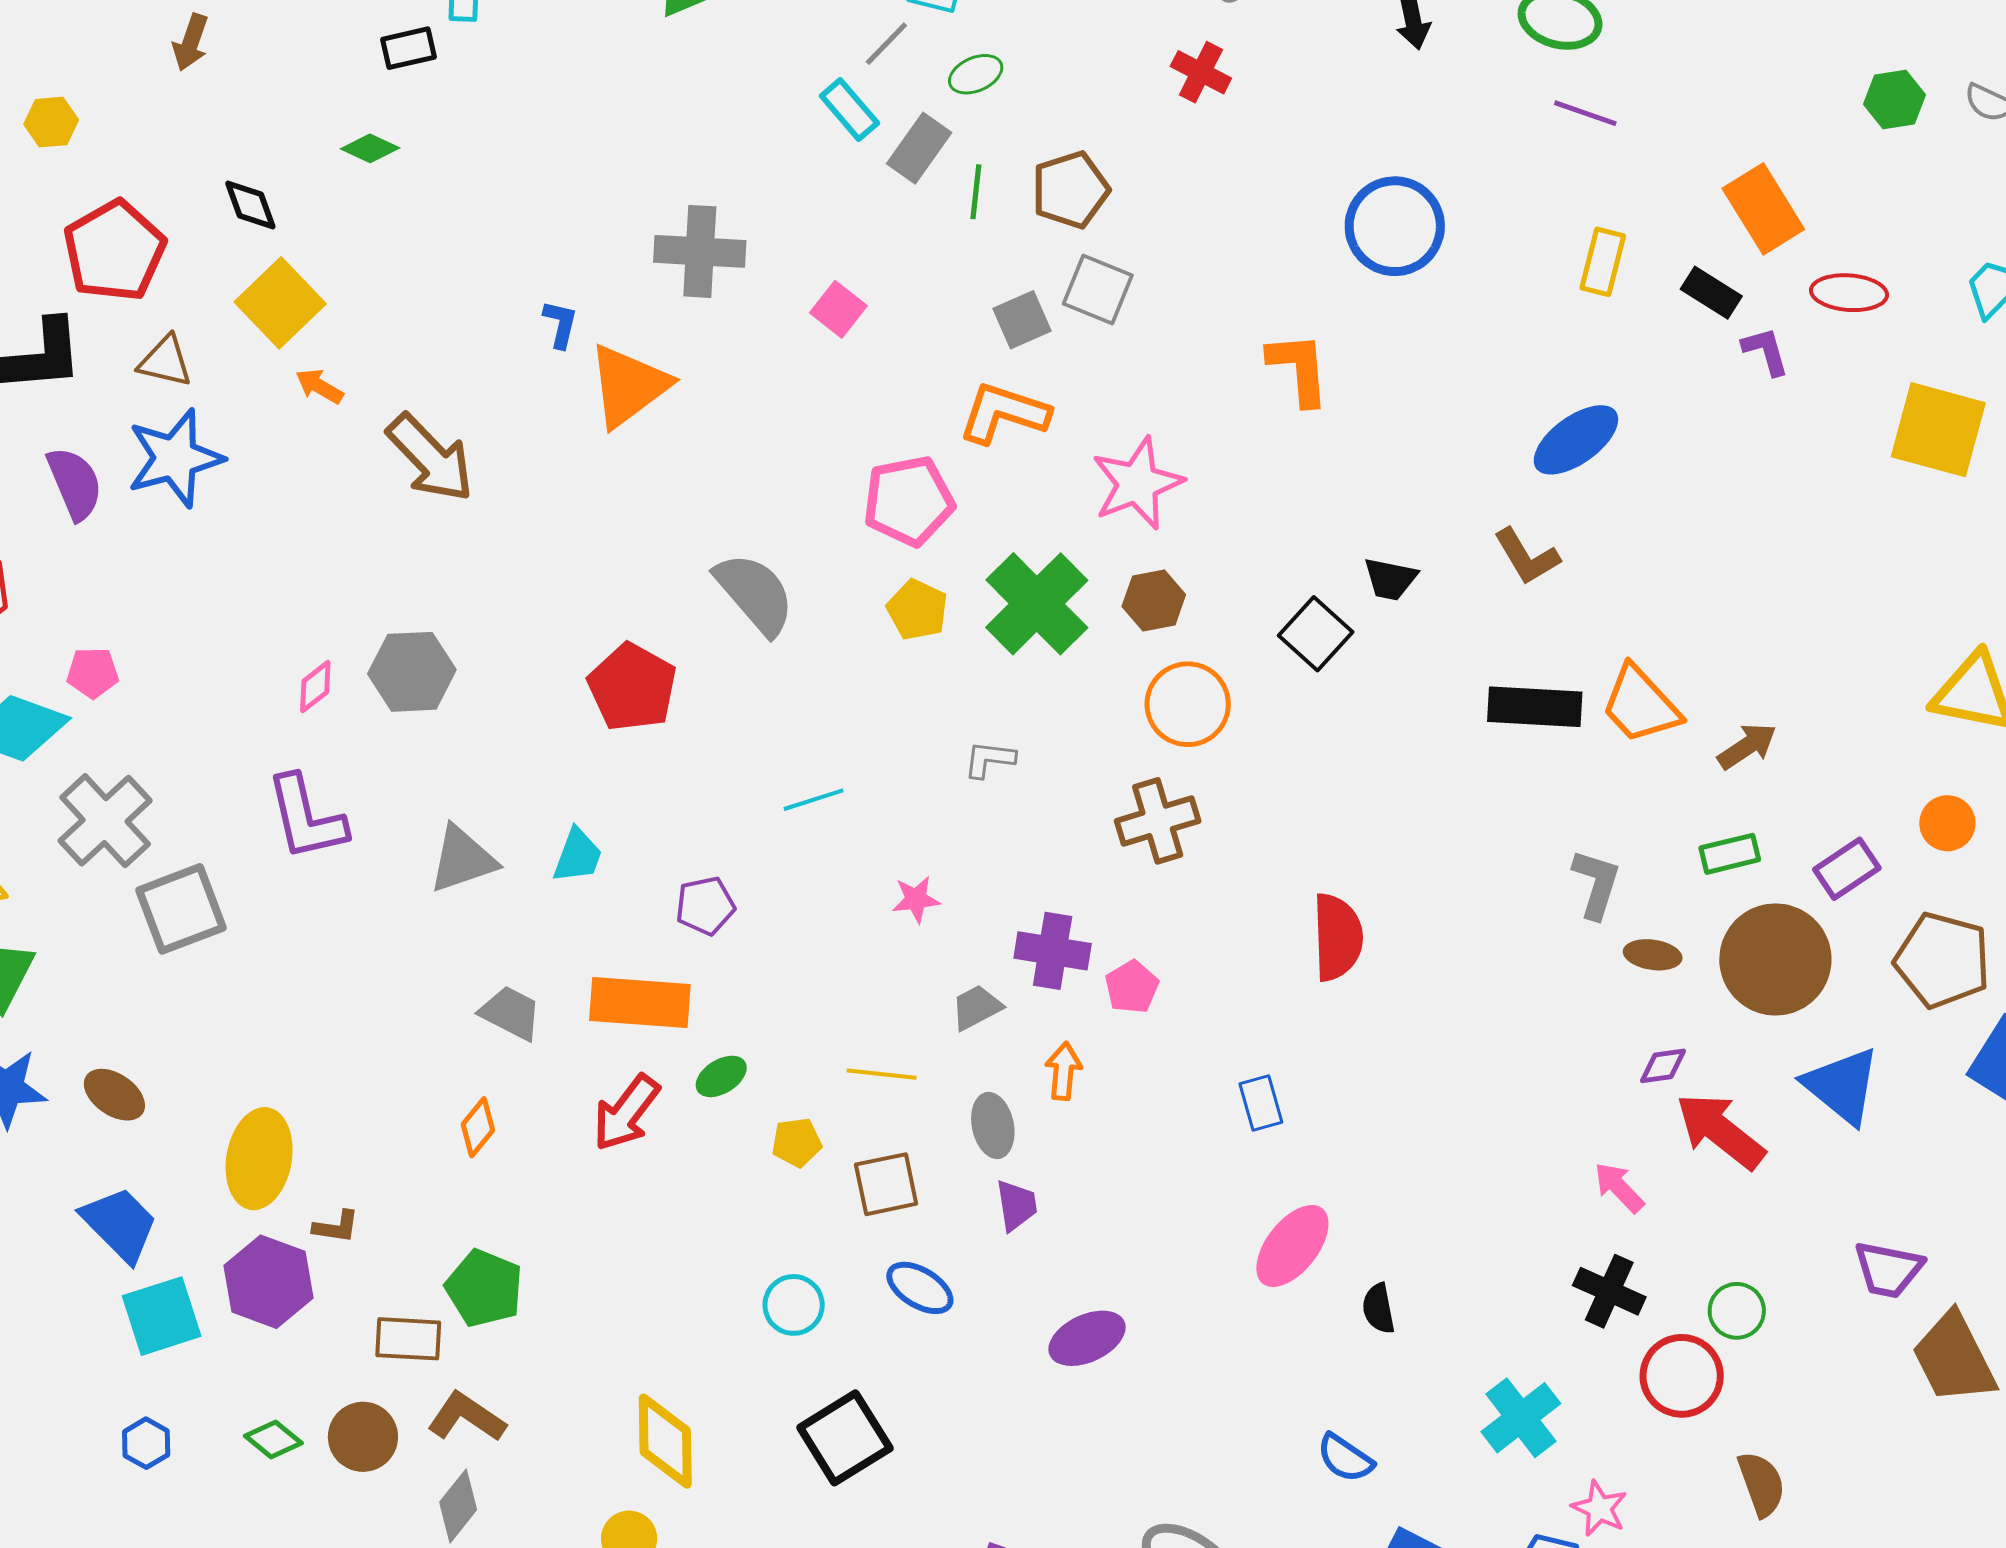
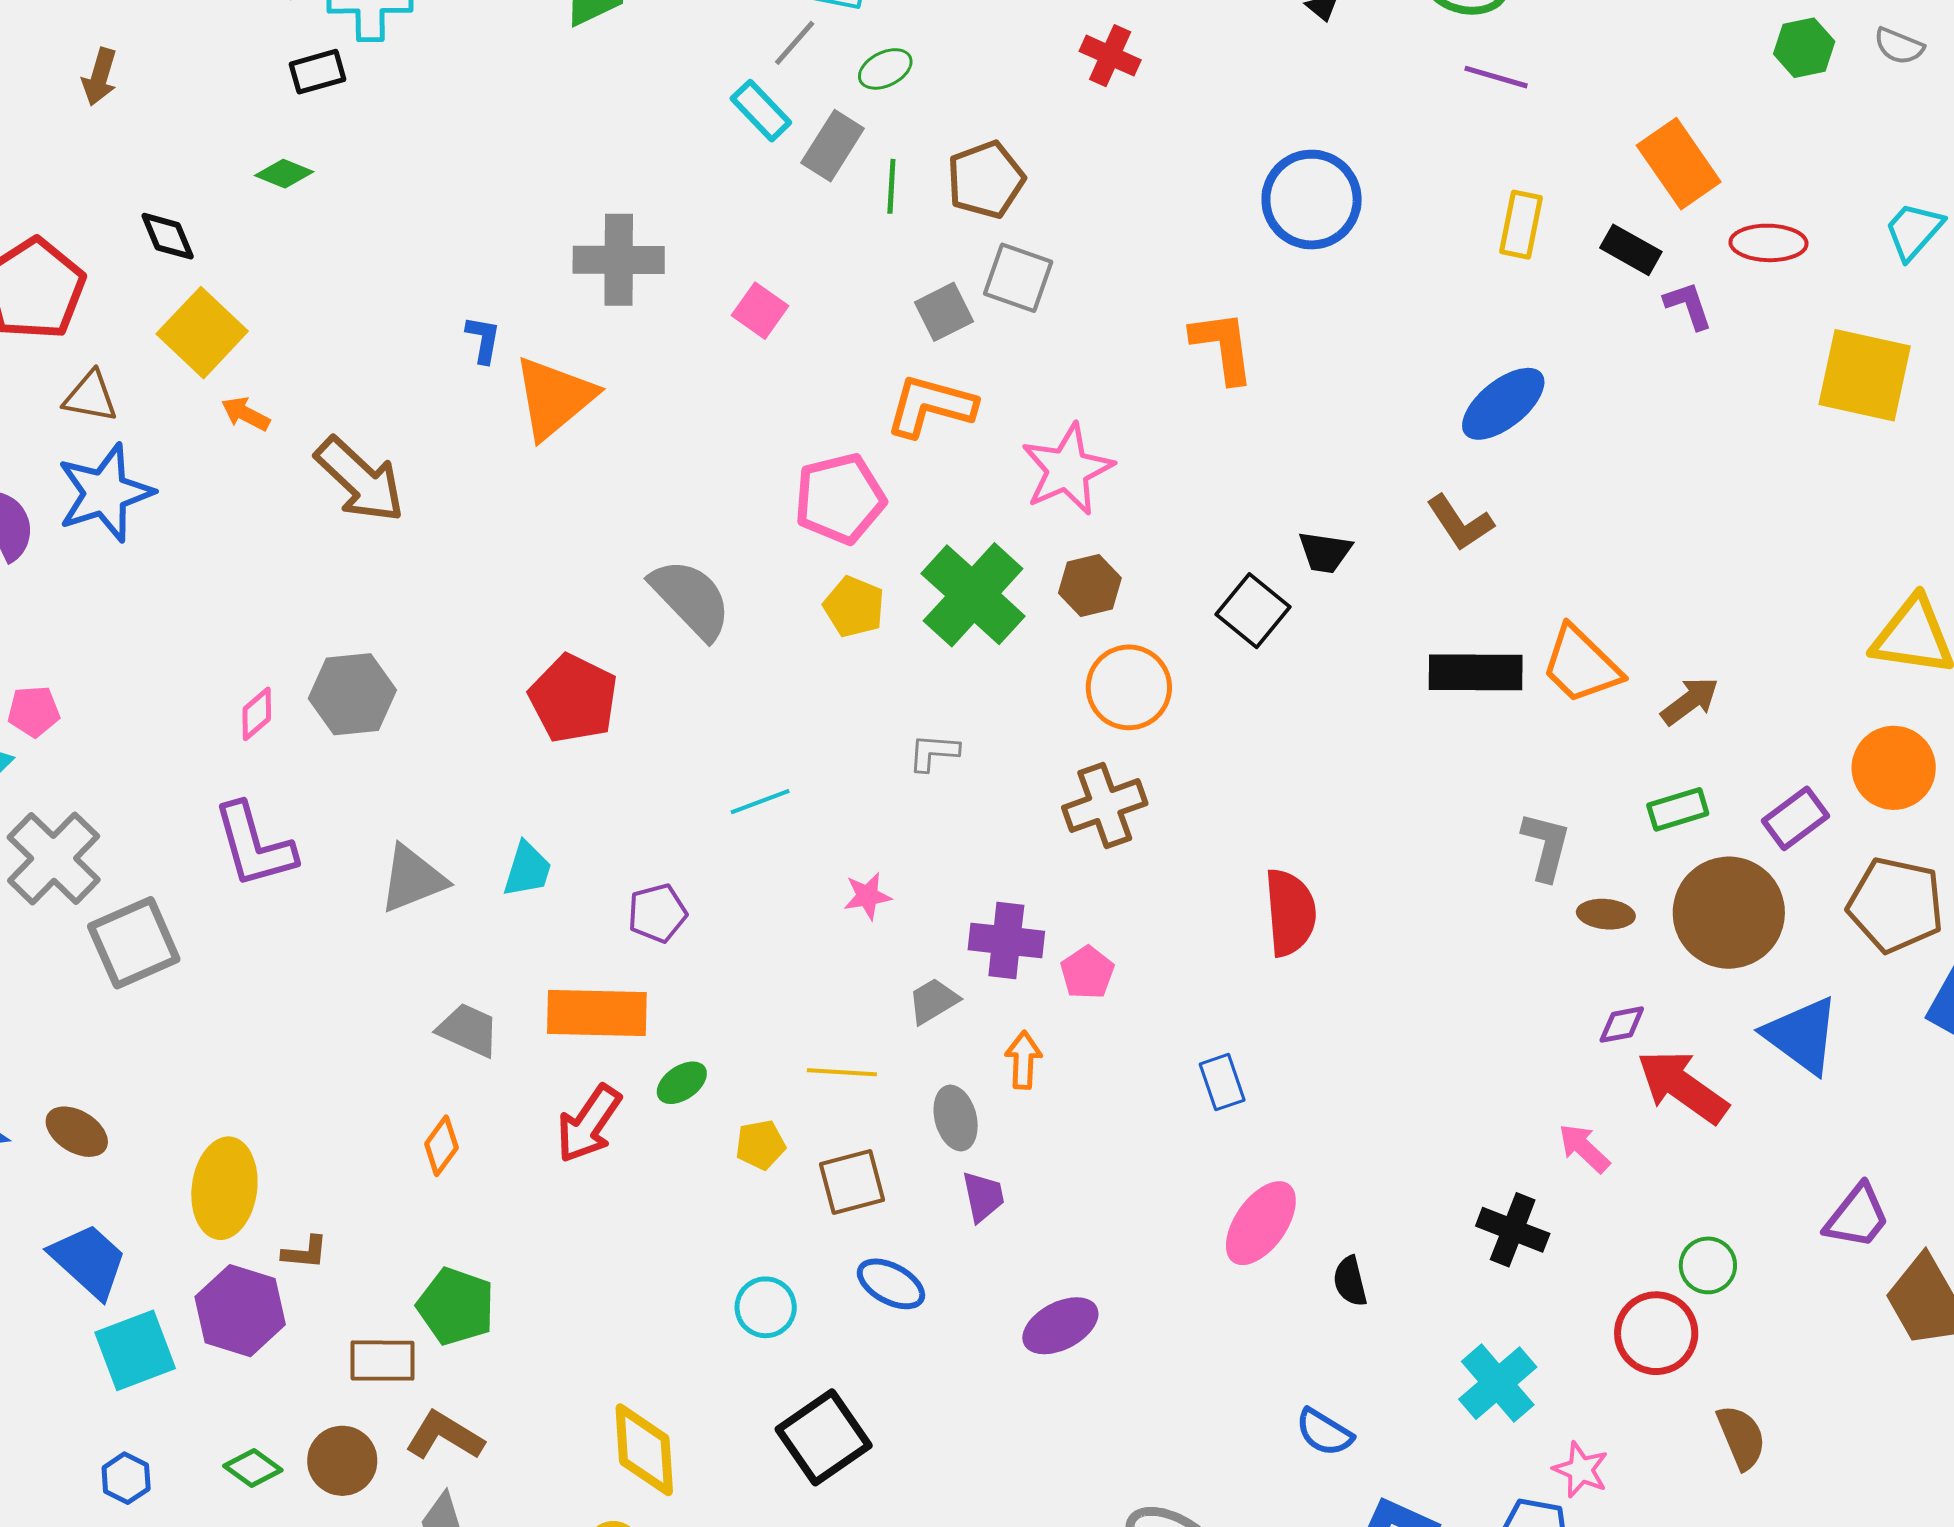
orange circle: (1947, 823) -> (1894, 768), size x1.5
purple trapezoid: (1888, 1270) -> (1857, 1217), turned -60
black cross: (1609, 1291) -> (1513, 1230), moved

